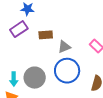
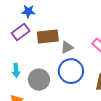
brown rectangle: (46, 35) -> (48, 36), size x1.5
cyan arrow: (14, 79) -> (16, 70), moved

